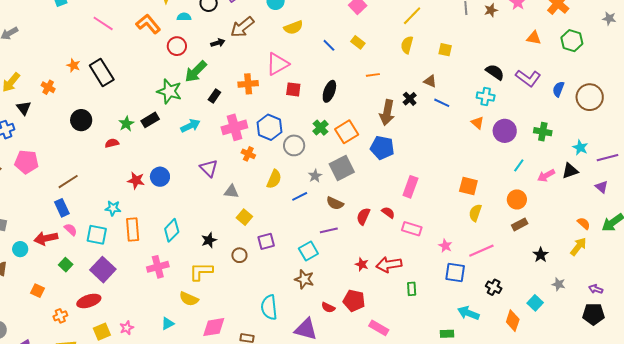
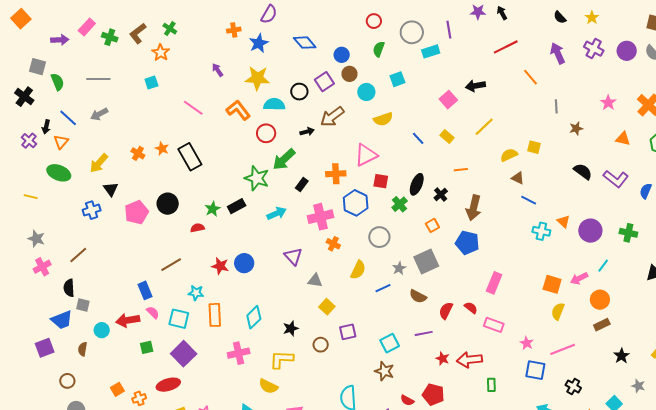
brown star: (491, 10) -> (576, 128), moved
yellow line: (412, 16) -> (484, 127), moved
cyan semicircle: (184, 17) -> (274, 104), size x1.5
yellow semicircle: (407, 45) -> (509, 155), moved, turned 48
orange cross: (48, 87) -> (138, 153), moved
cyan cross: (486, 96) -> (541, 231), moved
black cross: (410, 99) -> (441, 195), moved
blue hexagon: (269, 127) -> (356, 203), moved
green cross: (321, 128) -> (400, 204), moved
orange square: (347, 132) -> (432, 225), size x0.6
pink pentagon: (26, 162) -> (137, 212), moved, turned -30
pink arrow: (546, 176) -> (579, 278), moved
brown line: (68, 182) -> (171, 265), moved
purple line: (329, 230) -> (424, 333), moved
green square: (66, 265) -> (147, 347), turned 32
orange square: (37, 291) -> (117, 389), moved, turned 32

